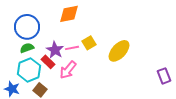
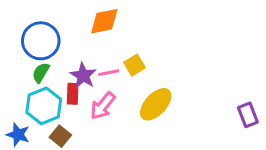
green semicircle: (27, 48) -> (41, 73), turned -40
yellow ellipse: (119, 51) -> (156, 104), moved
red rectangle: (48, 62) -> (73, 94), turned 48

